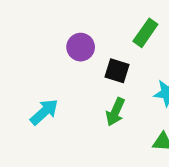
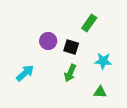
purple circle: (81, 47) -> (48, 41), moved

